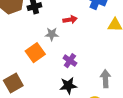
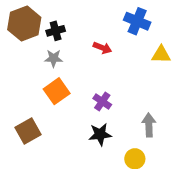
red arrow: (70, 20) -> (102, 48), turned 32
gray star: (52, 34) -> (54, 58), moved

